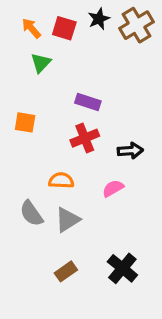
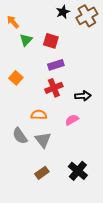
orange arrow: (31, 28) -> (13, 22), moved
red square: (64, 28) -> (51, 41), moved
purple rectangle: (88, 102) -> (56, 65), turned -35
orange square: (25, 122) -> (16, 78), turned 32
gray triangle: (67, 220) -> (43, 140), turned -36

